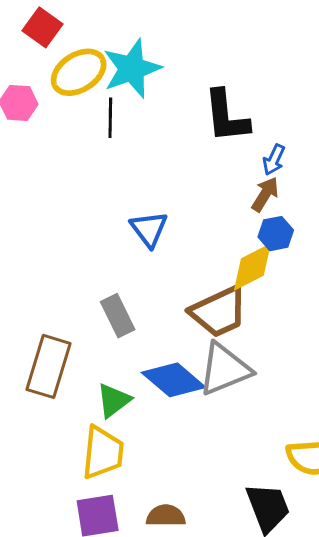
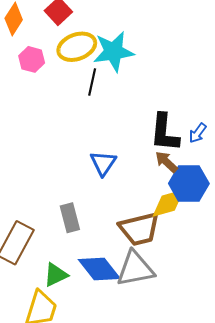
black L-shape: (226, 116) -> (165, 133), moved
brown arrow: (265, 194) -> (166, 162), moved, turned -90
blue hexagon: (276, 234) -> (189, 184), size x1.6

